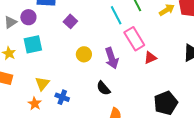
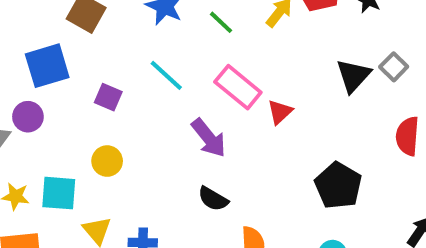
cyan line: (116, 15) -> (166, 75), moved
cyan square: (33, 44) -> (59, 193), moved, turned 36
yellow circle: (84, 54) -> (107, 161), moved

